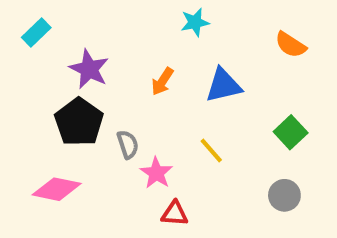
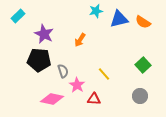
blue triangle: (223, 85) -> (119, 19), moved
black pentagon: (79, 122) -> (39, 60), turned -30
pink diamond: (57, 189) -> (52, 99), moved
red triangle: (175, 214) -> (94, 99), moved

